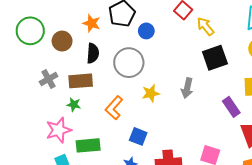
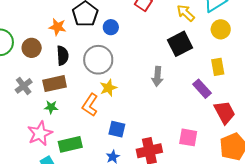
yellow arrow: (205, 26) -> (186, 13), moved
yellow star: (151, 93) -> (108, 88), moved

